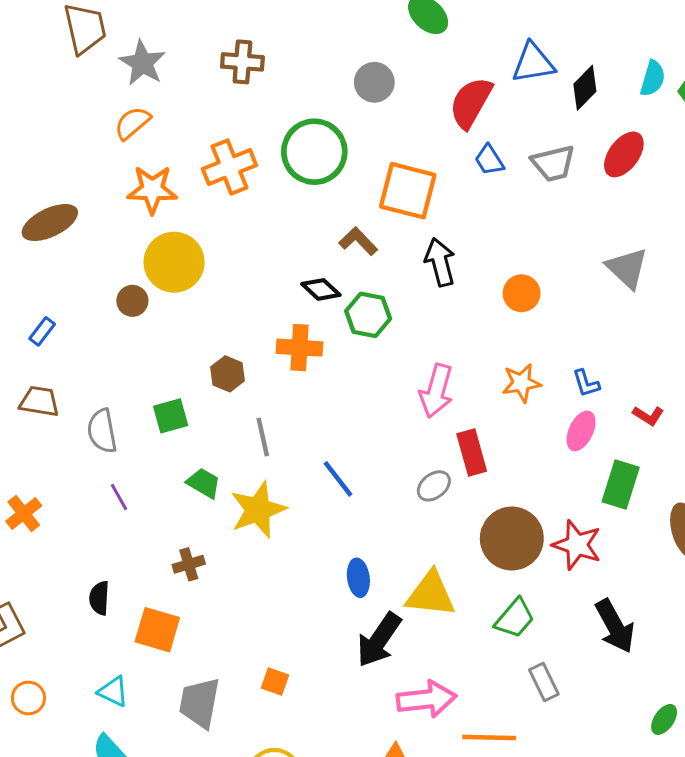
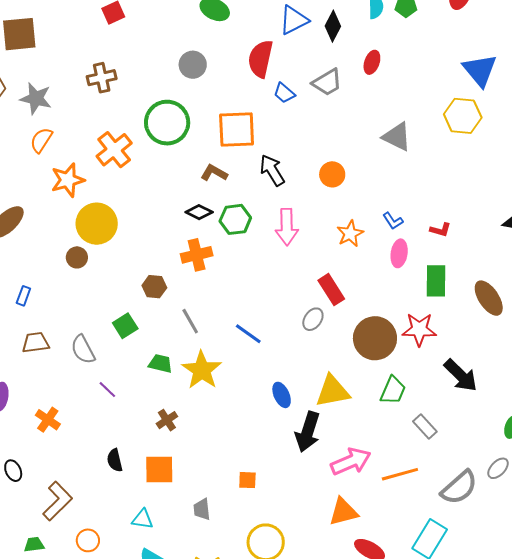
red ellipse: (624, 154) -> (372, 62), size x0.7
pink arrow: (436, 391) -> (287, 227), moved
gray trapezoid: (200, 703) -> (202, 509), size x0.6

